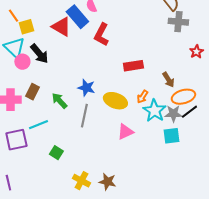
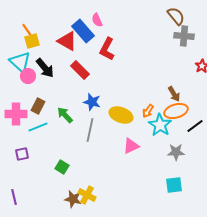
orange line: (13, 16) -> (27, 30), moved
red rectangle: (133, 66) -> (80, 70), moved, turned 54
orange ellipse: (183, 97) -> (176, 111), moved
gray star: (173, 114) -> (176, 152), moved
cyan line: (38, 125) -> (38, 127), moved
cyan square: (171, 136) -> (174, 185), moved
purple square: (16, 140) -> (22, 154), size x0.6
brown star: (107, 182) -> (73, 199), moved

